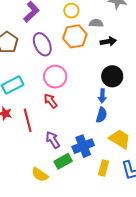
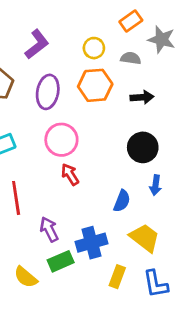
gray semicircle: (96, 23) -> (131, 58), moved
purple ellipse: (42, 44) -> (48, 92), turned 30
blue arrow: (102, 96) -> (155, 185), moved
red arrow: (51, 101) -> (70, 174), moved

